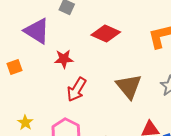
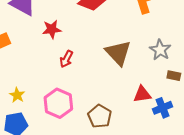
red arrow: (77, 89) -> (66, 59), size x0.7

